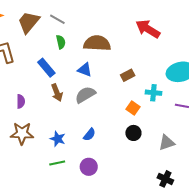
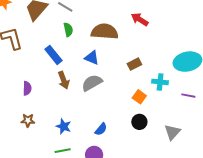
red arrow: (148, 29) -> (140, 19), moved, size x0.7
brown star: (22, 133) -> (28, 120), size x0.6
blue semicircle: (89, 135) -> (101, 129), moved
gray triangle: (167, 143) -> (172, 132), turned -30

